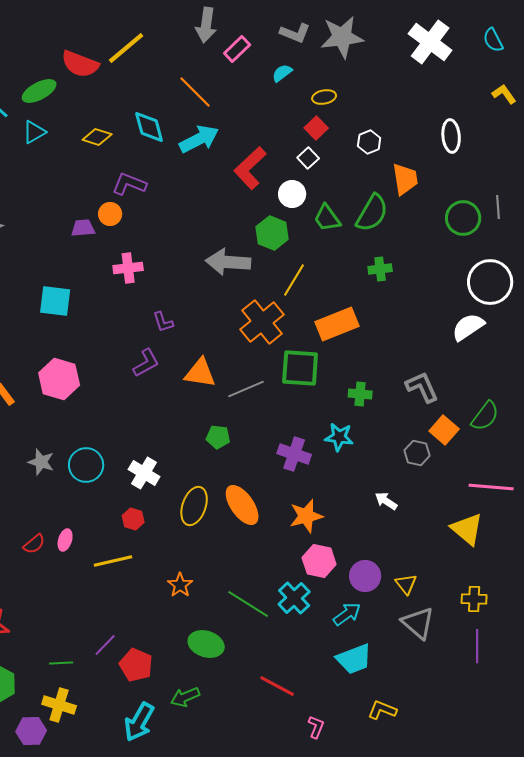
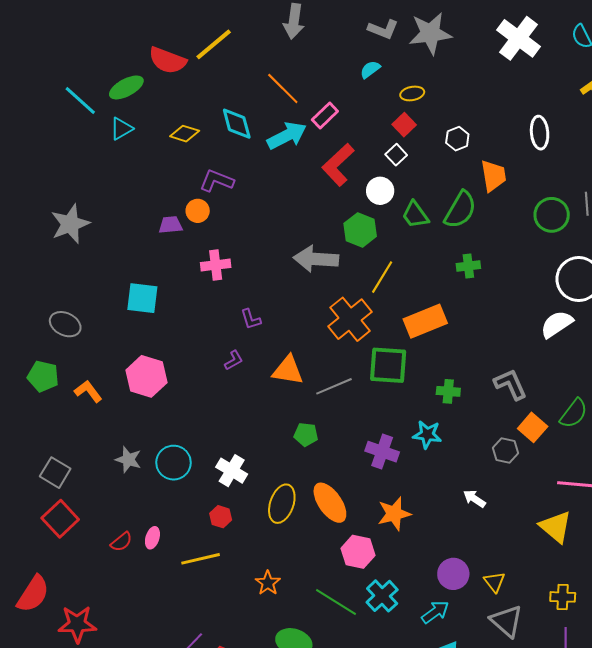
pink rectangle: (237, 49) -> (325, 116), moved
purple L-shape: (146, 363) -> (234, 360), size x0.7
pink hexagon: (319, 561) -> (358, 552), moved

